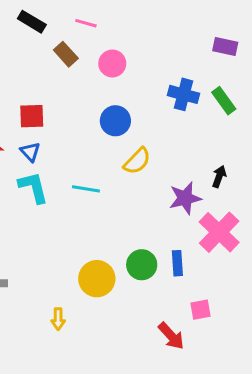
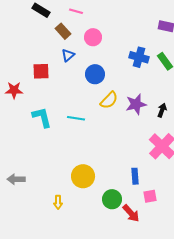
blue triangle: (30, 152) -> (68, 55), moved, turned 32
purple star: (185, 198) -> (136, 104), moved
blue rectangle: (177, 263) -> (135, 176), moved
green circle: (142, 265) -> (112, 199), moved

